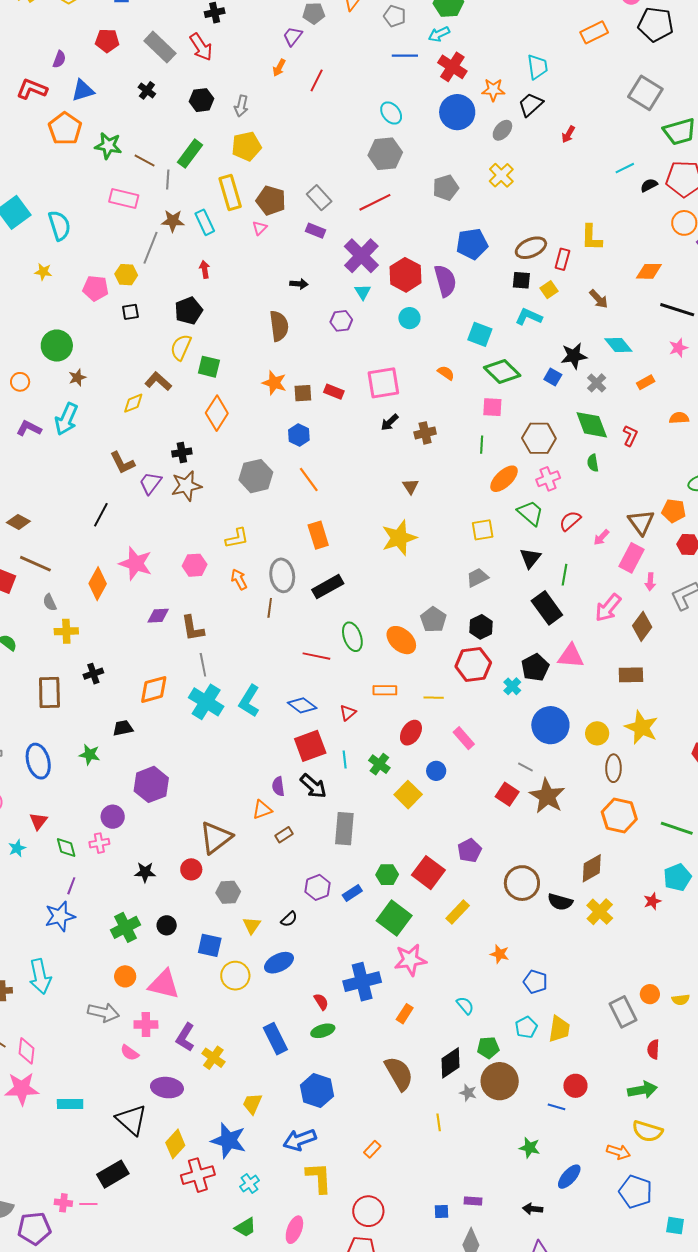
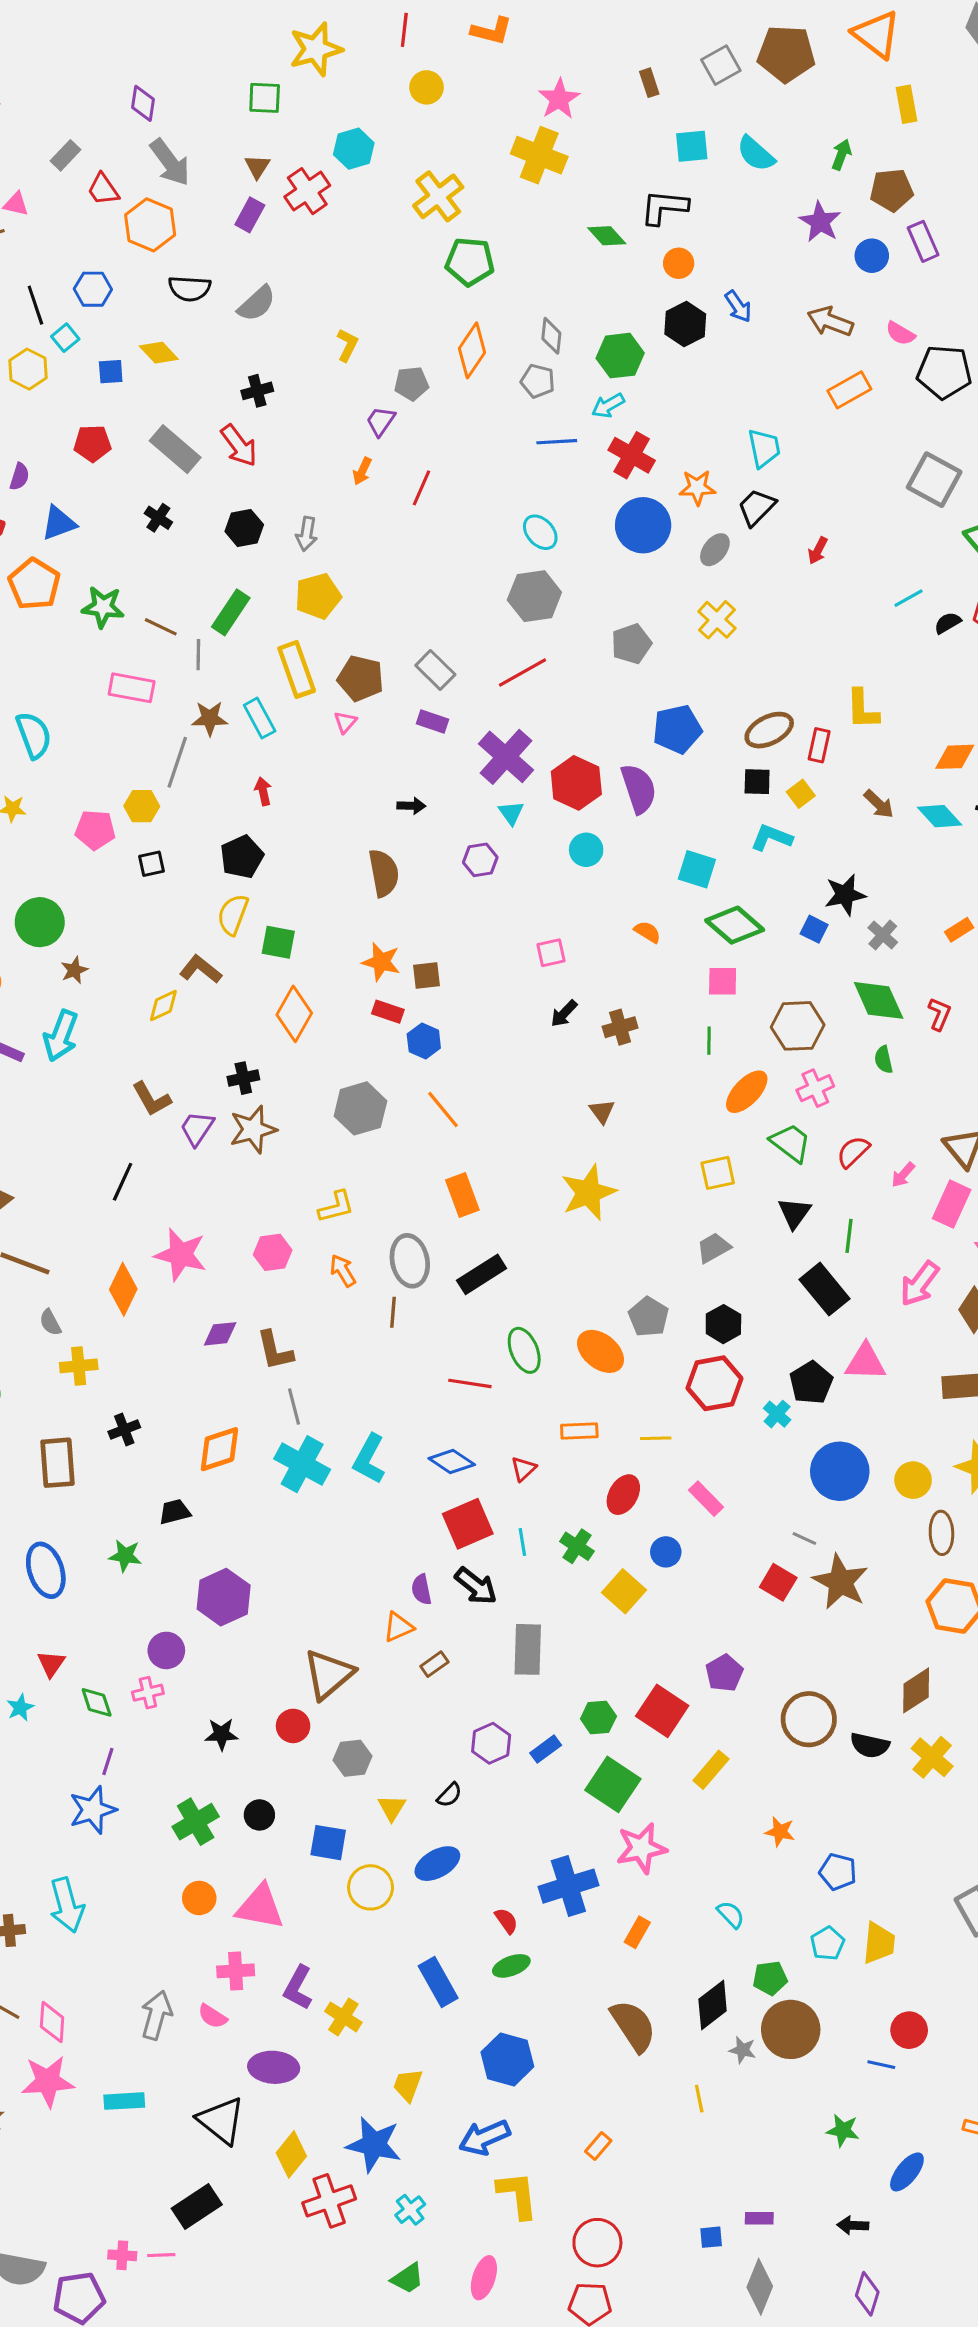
cyan diamond: (618, 345) -> (940, 816), moved
pink square: (383, 383) -> (551, 953), size x0.6
red rectangle: (334, 392) -> (388, 1012), moved
gray arrow: (103, 1012) -> (156, 2015), moved, turned -84

